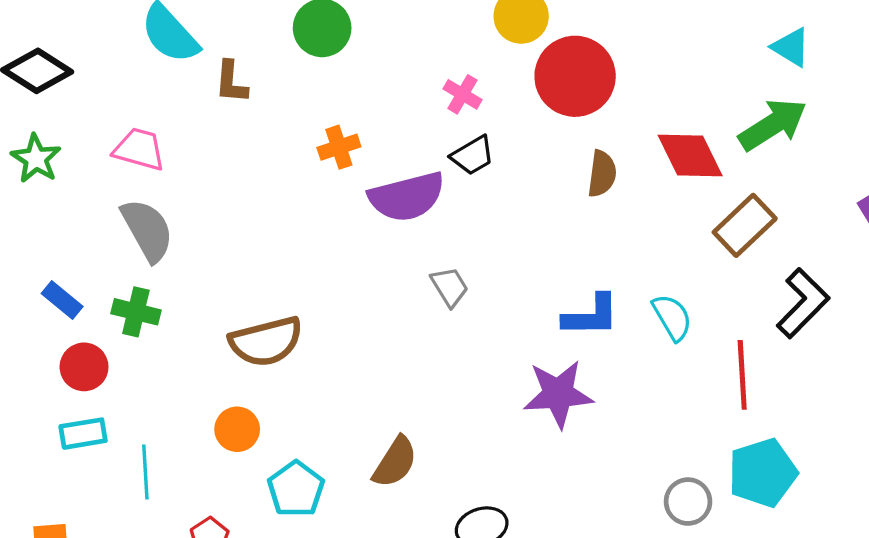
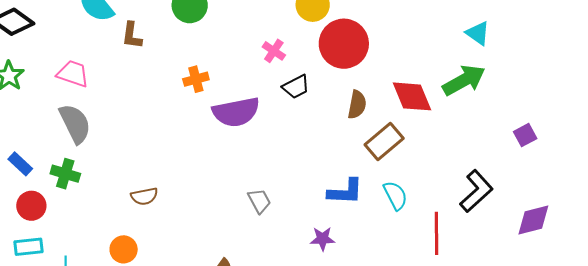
black trapezoid: (473, 155) -> (296, 87), moved
brown rectangle: (745, 225) -> (384, 142), moved
gray trapezoid: (450, 287) -> (259, 201), moved
brown semicircle: (266, 341) -> (144, 196), size x0.6
purple star: (558, 394) -> (322, 239), size x0.6

